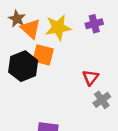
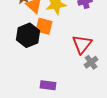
red triangle: (91, 77) -> (82, 44), size x1.5

